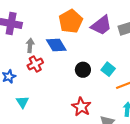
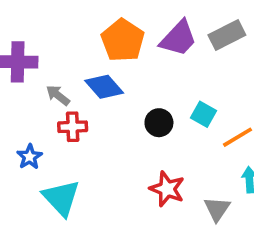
gray arrow: (30, 45) -> (58, 95), turned -48
red cross: (35, 64) -> (73, 127), turned 35
cyan triangle: (23, 102) -> (61, 198), size x1.6

